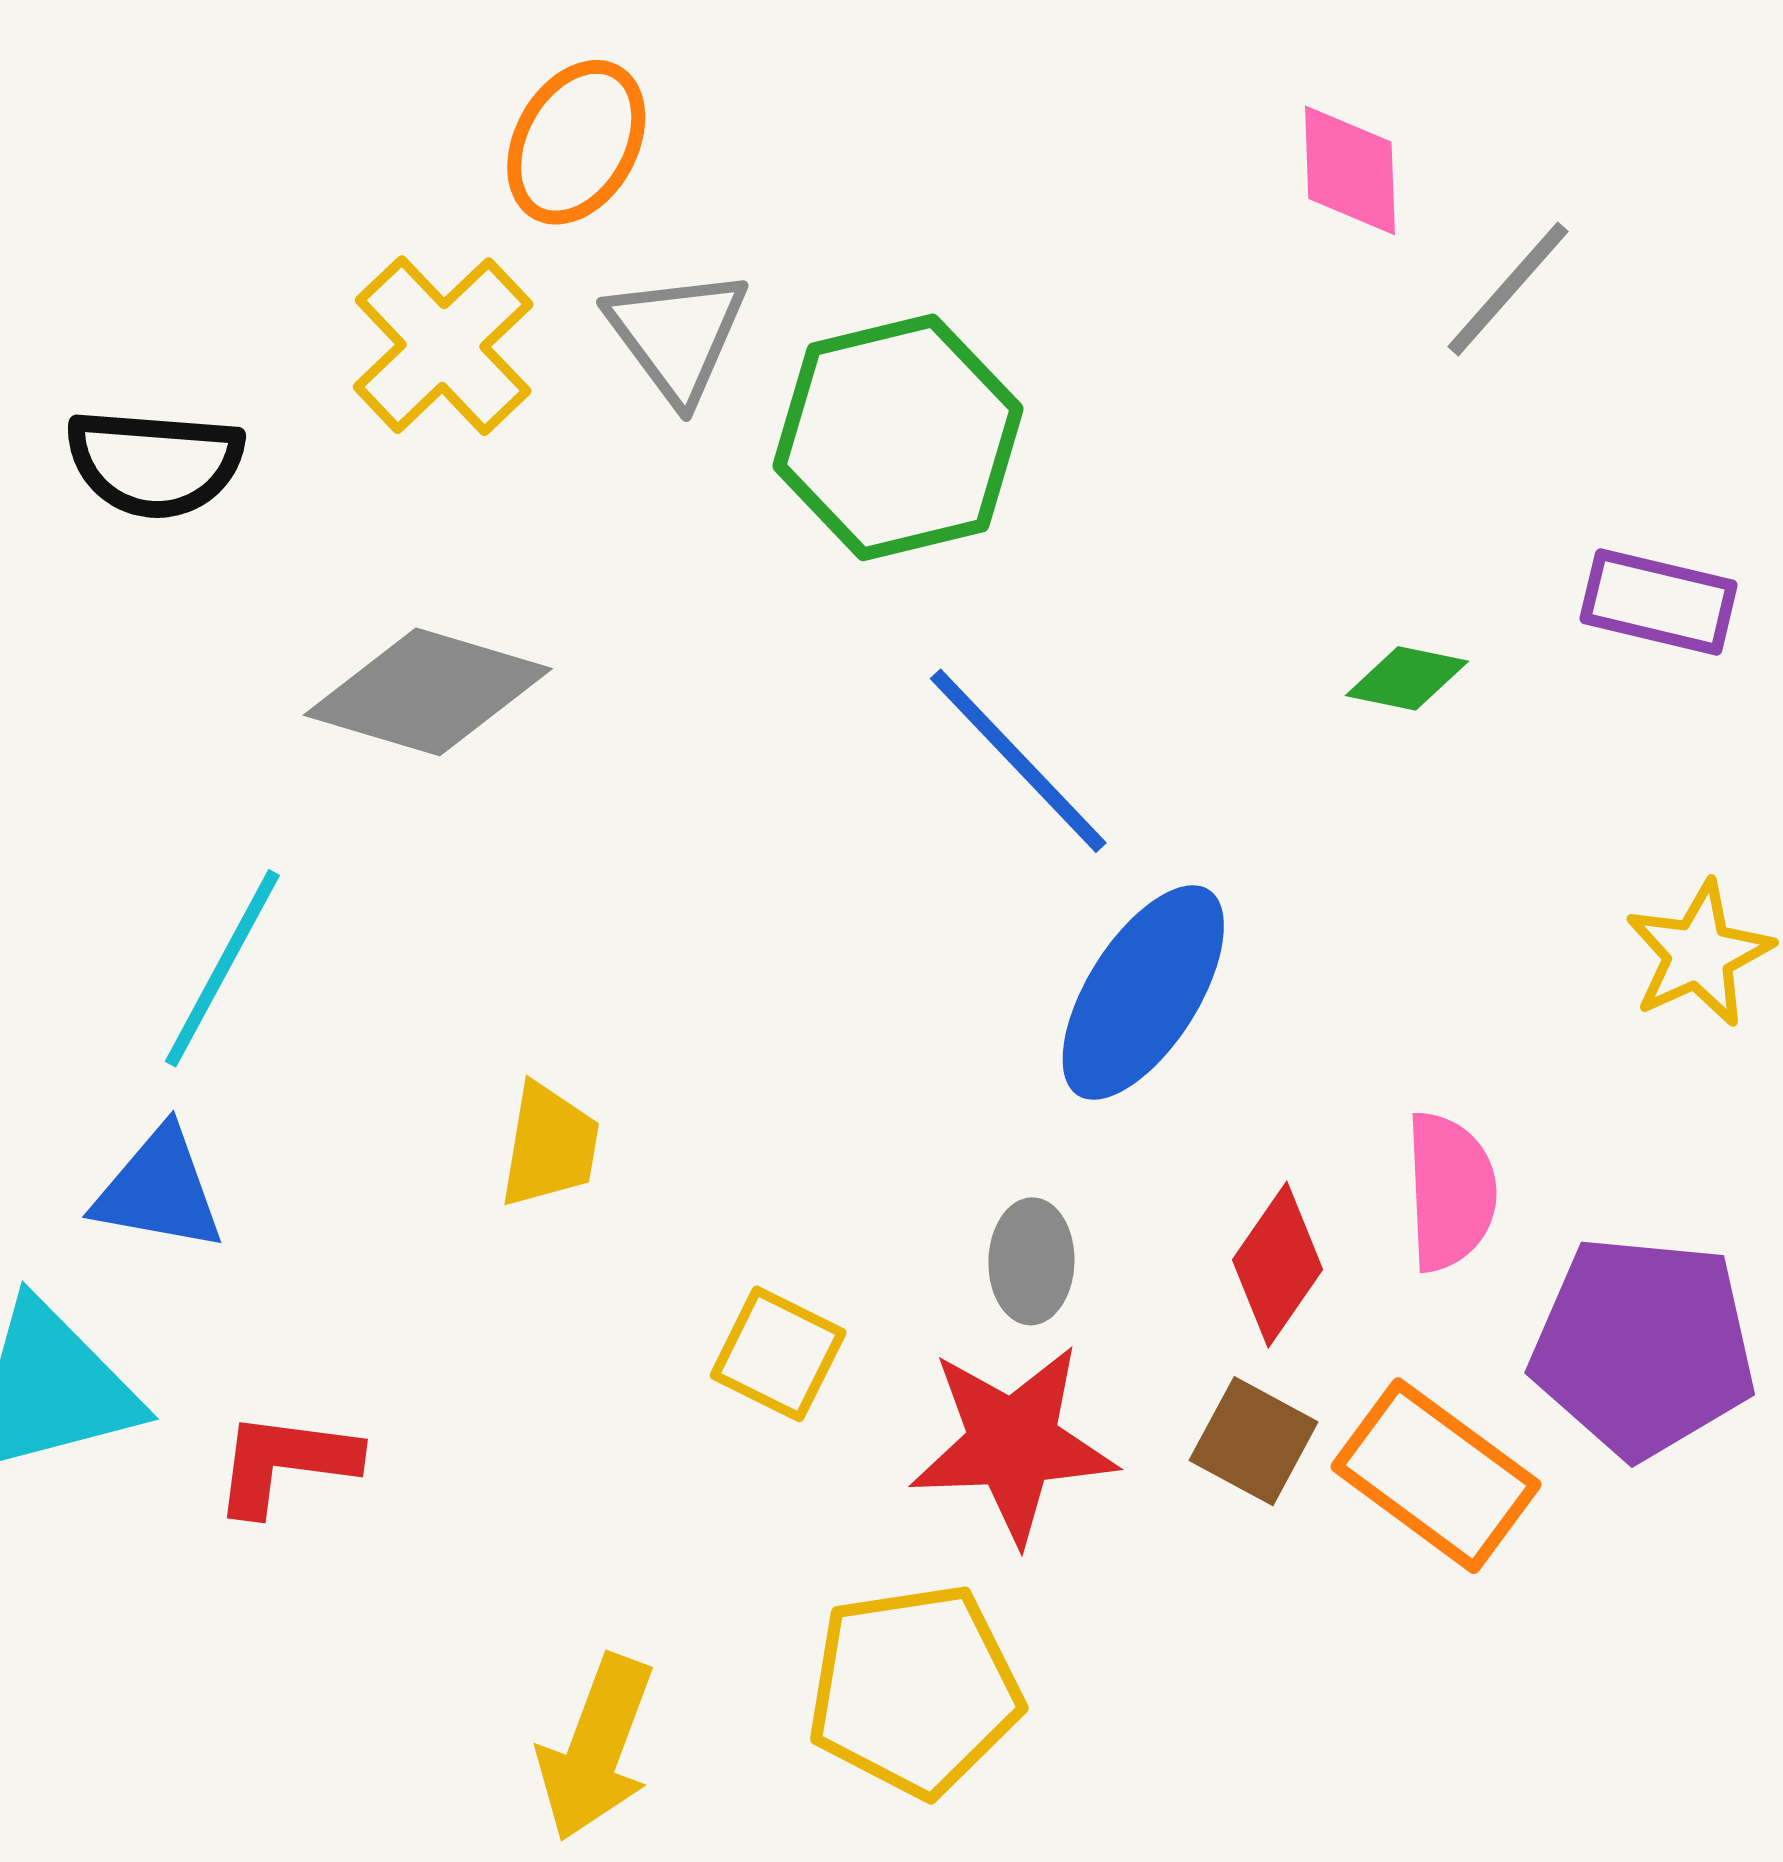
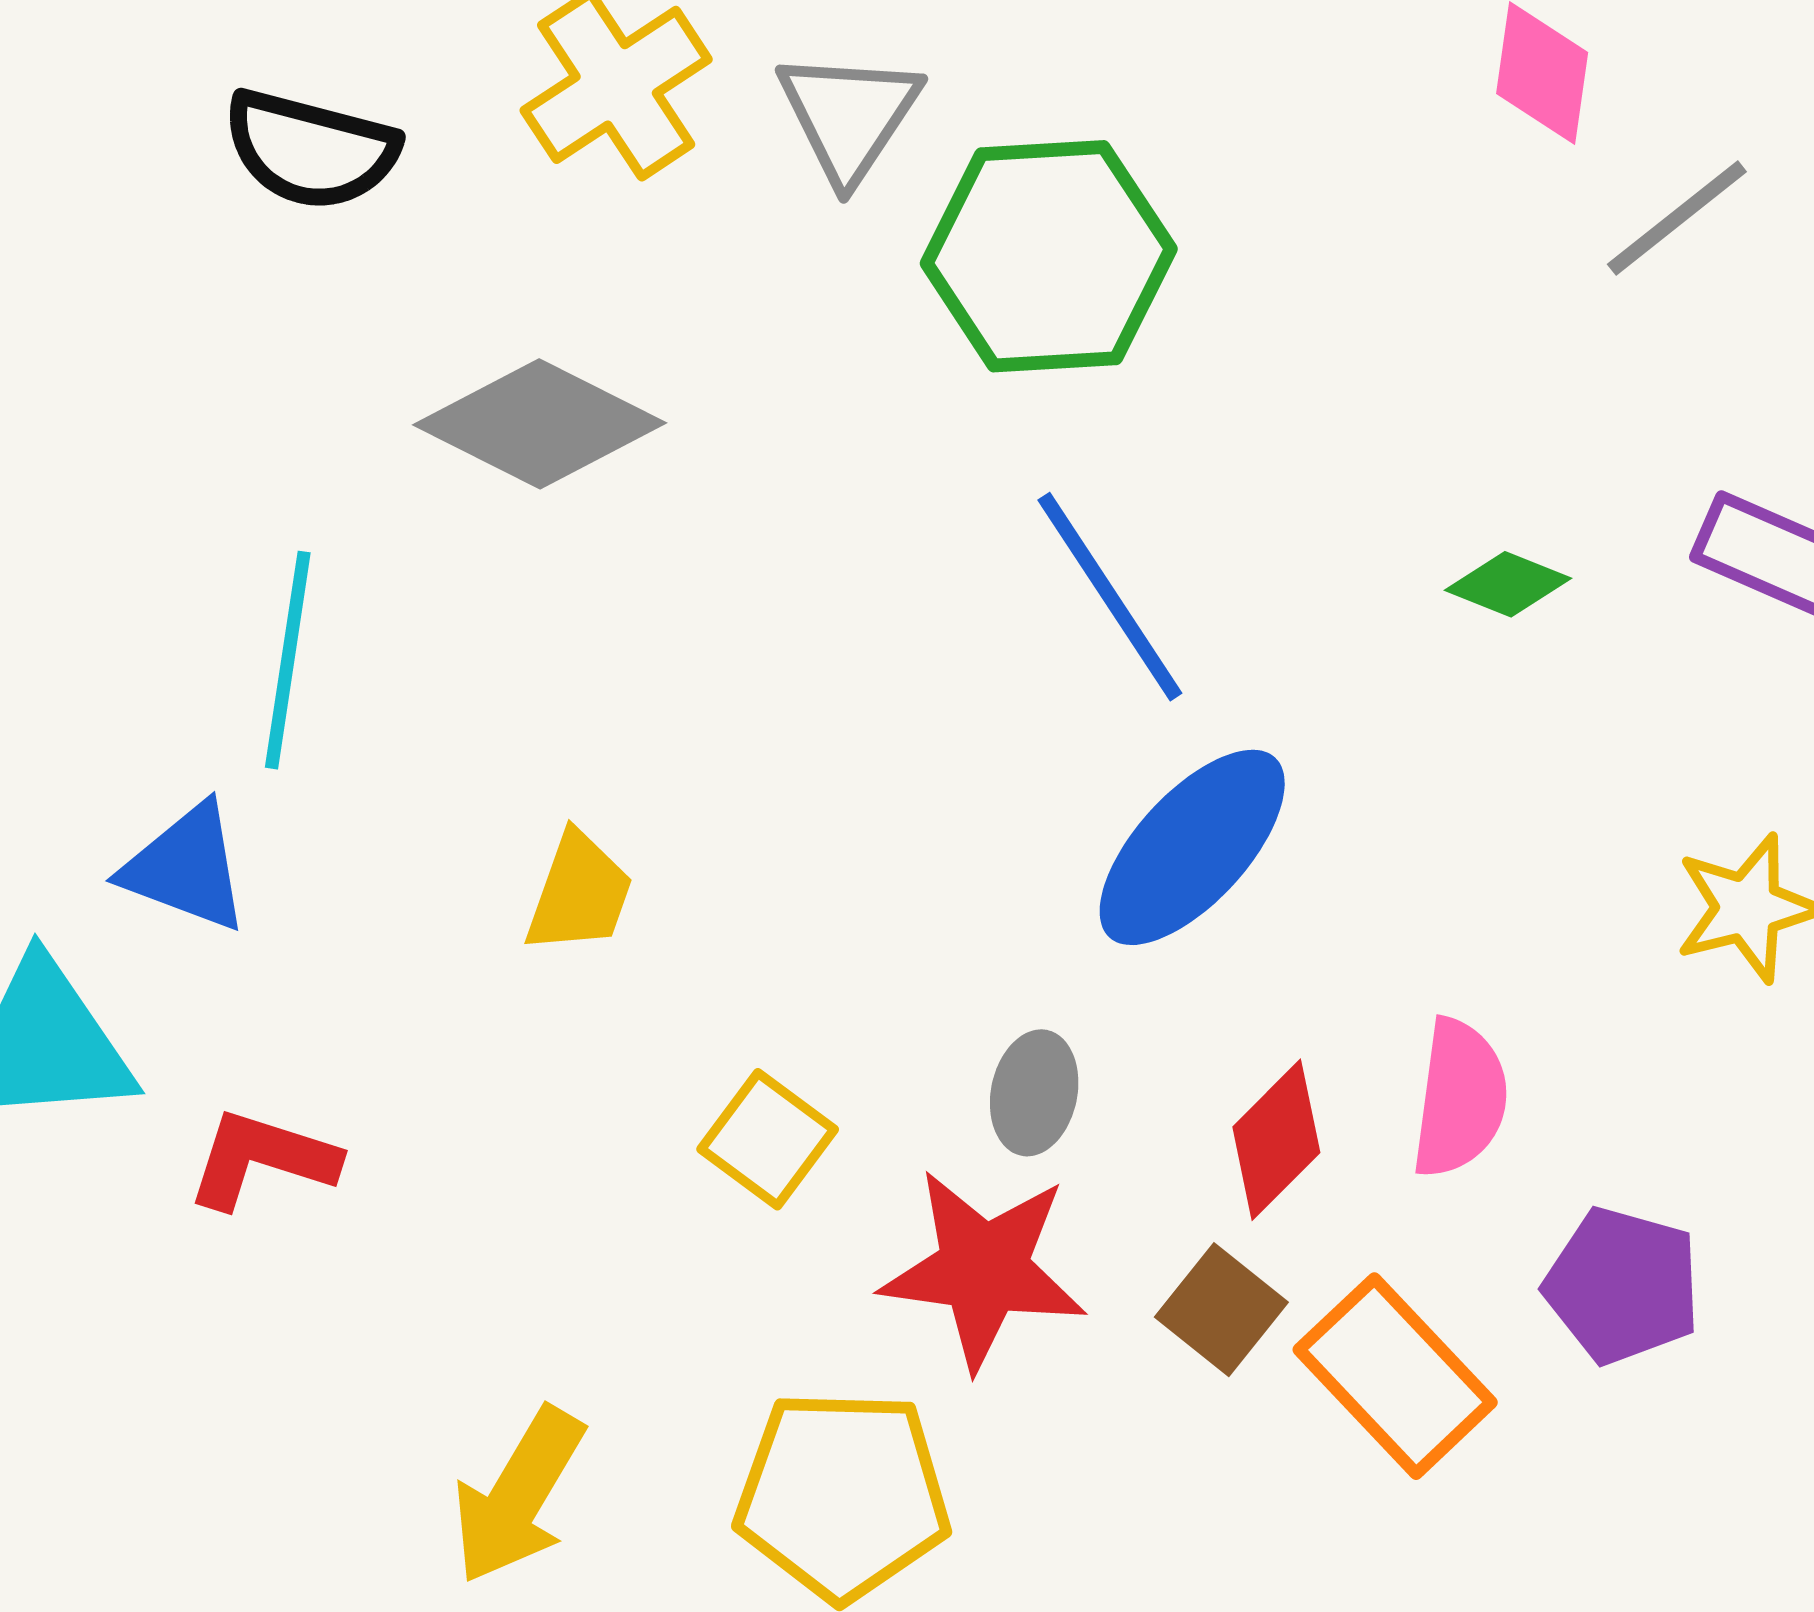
cyan line: (222, 968) -> (288, 660), turned -30
purple pentagon: (1643, 1347) -> (1623, 1286), size x0.7

